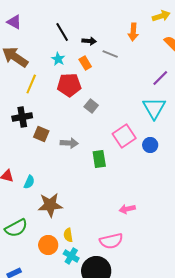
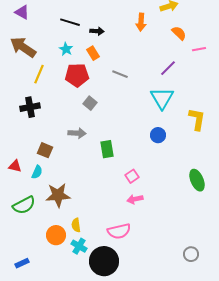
black line: (62, 32) -> (70, 22), turned -42
gray line: (110, 54) -> (120, 74), moved
gray square: (91, 106) -> (90, 103), moved
brown square: (41, 134) -> (45, 150), moved
pink square: (124, 136) -> (132, 176), moved, size x0.6
green semicircle: (16, 228) -> (24, 205), moved

